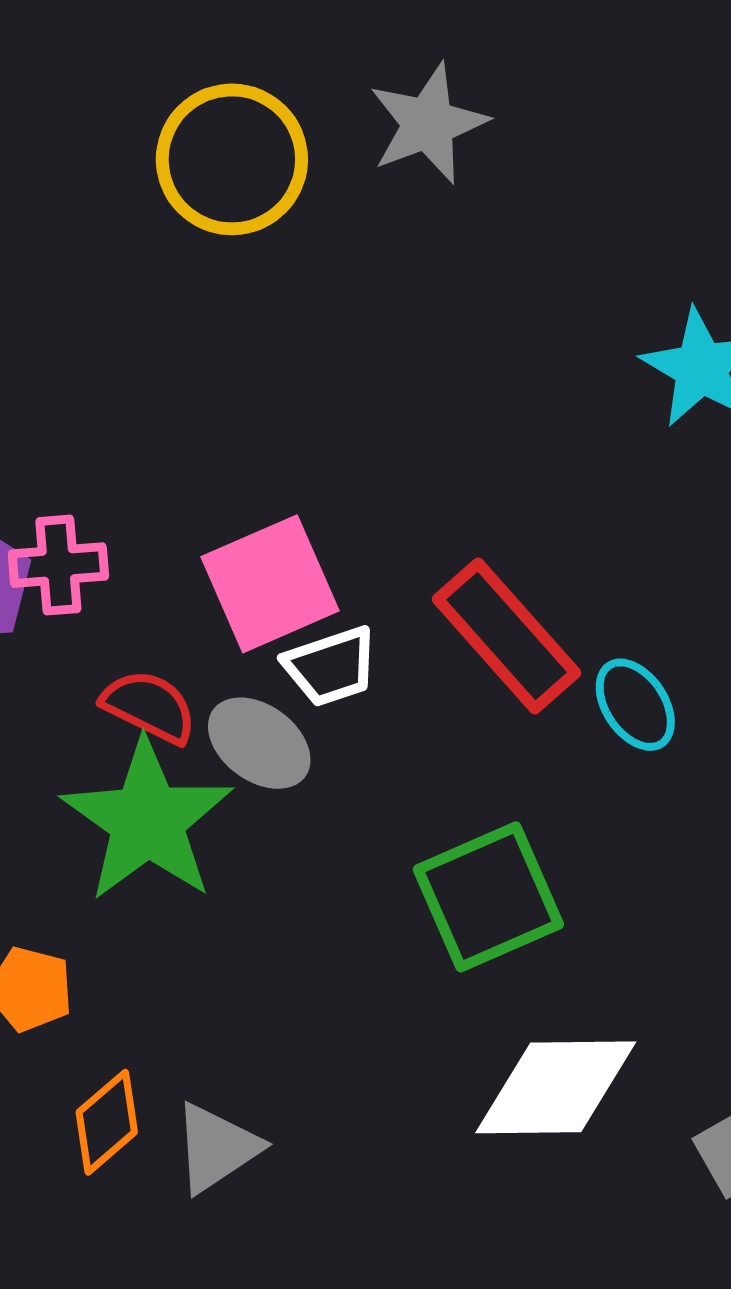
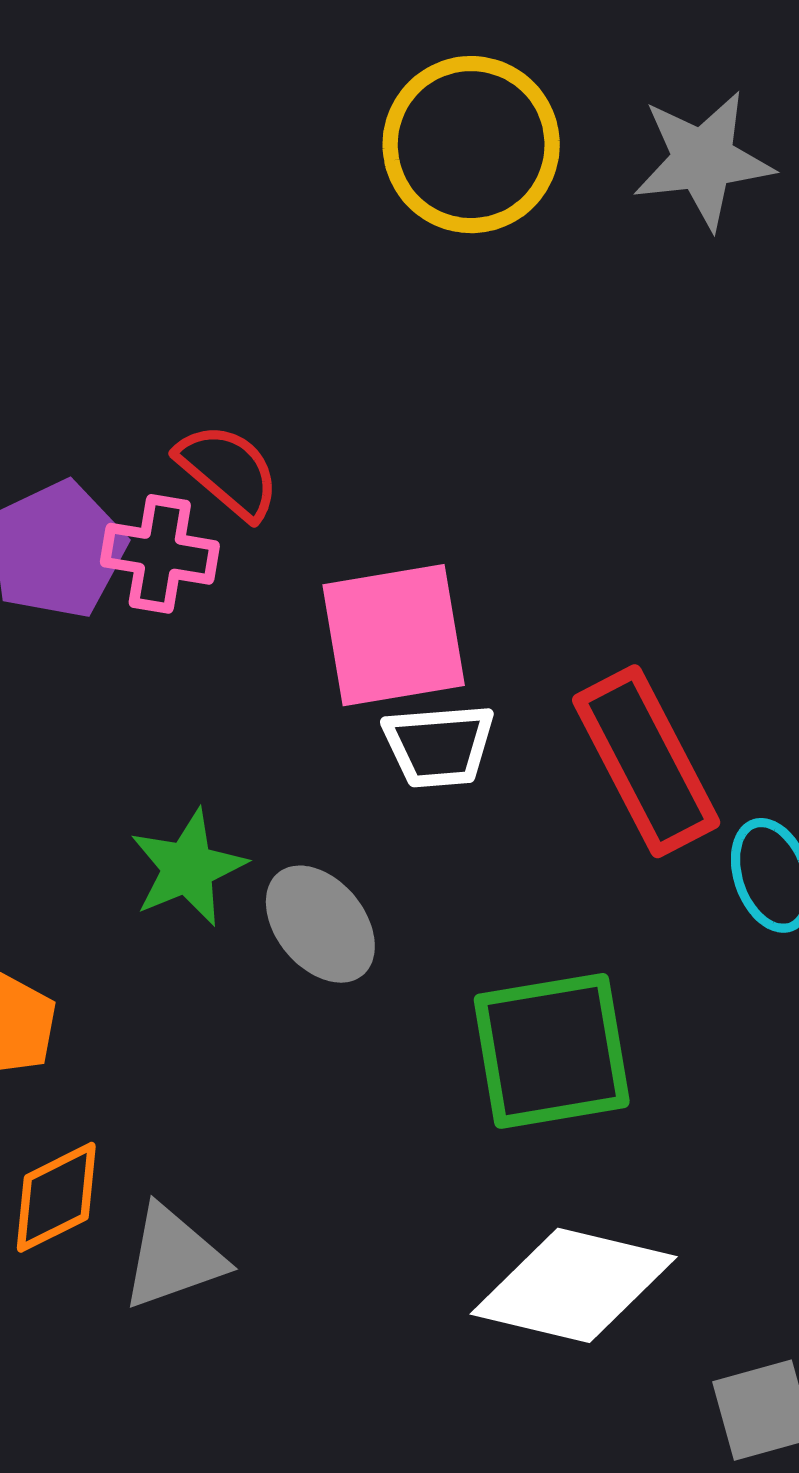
red semicircle: (149, 707) -> (228, 471), moved
gray ellipse: (259, 743) -> (320, 924), moved
green star: (147, 821) -> (188, 868), size x0.6

